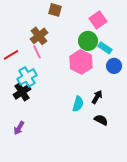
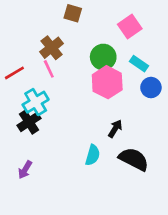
green circle: (88, 41) -> (103, 57), moved
black arrow: (97, 97) -> (115, 129), moved
cyan semicircle: (78, 104) -> (93, 155), moved
black semicircle: (101, 120) -> (134, 159), size x1.6

